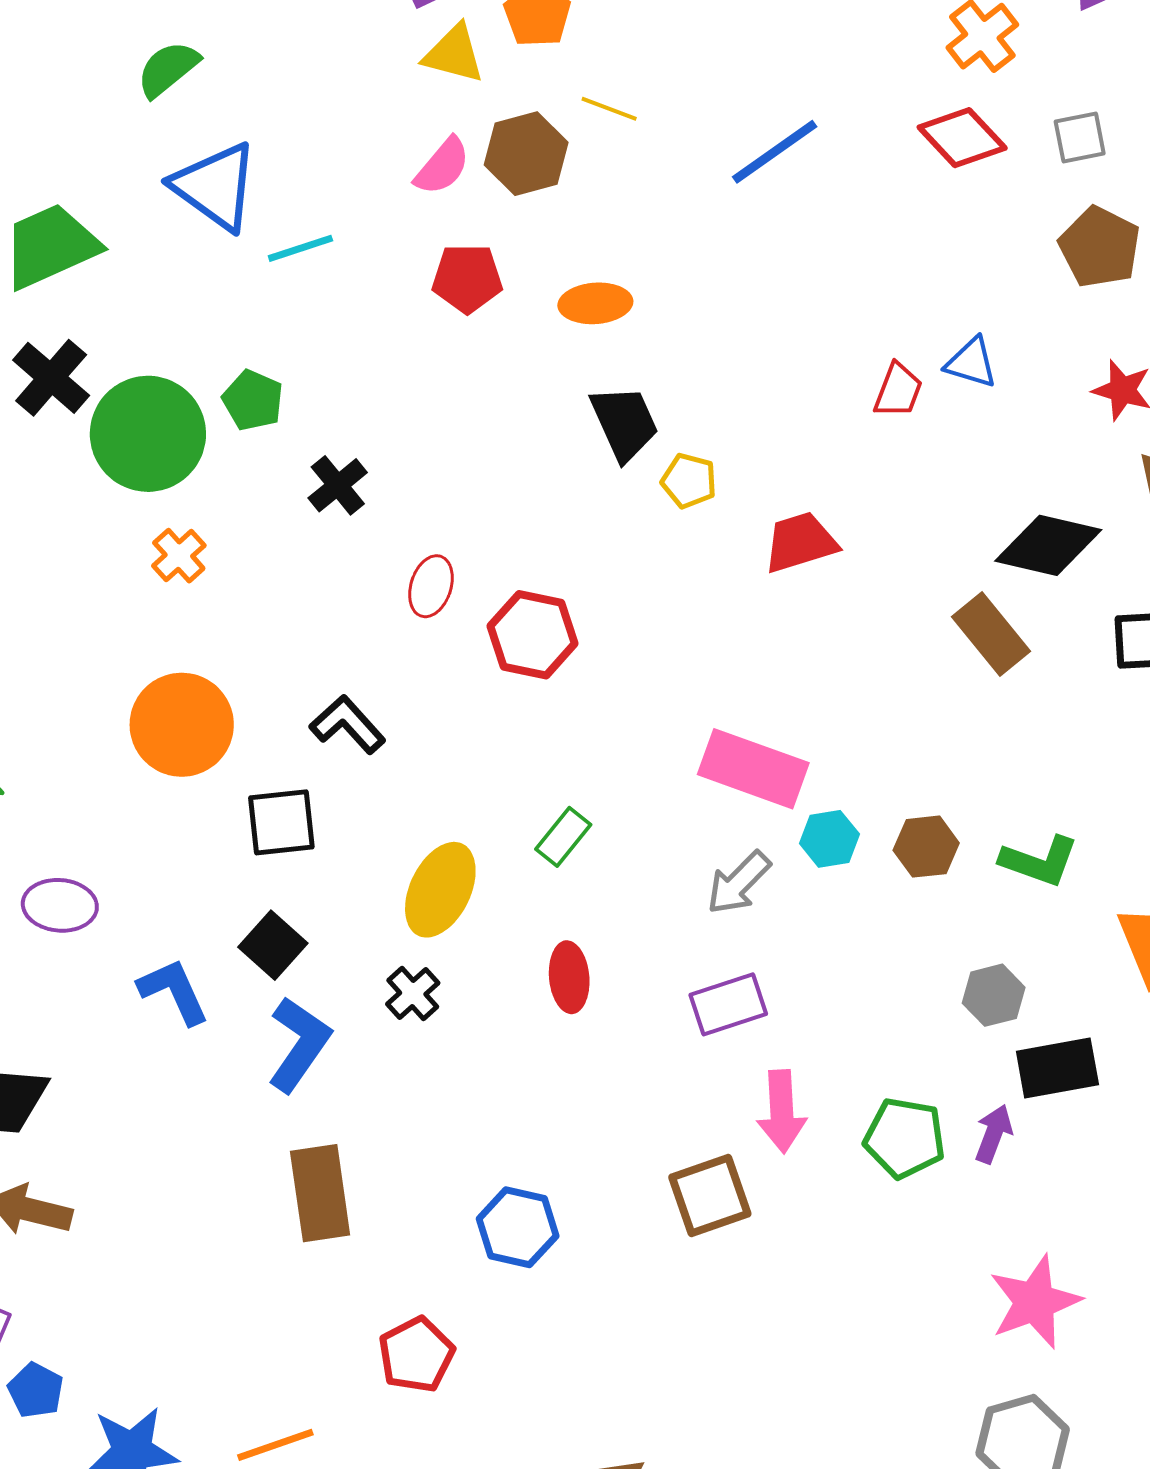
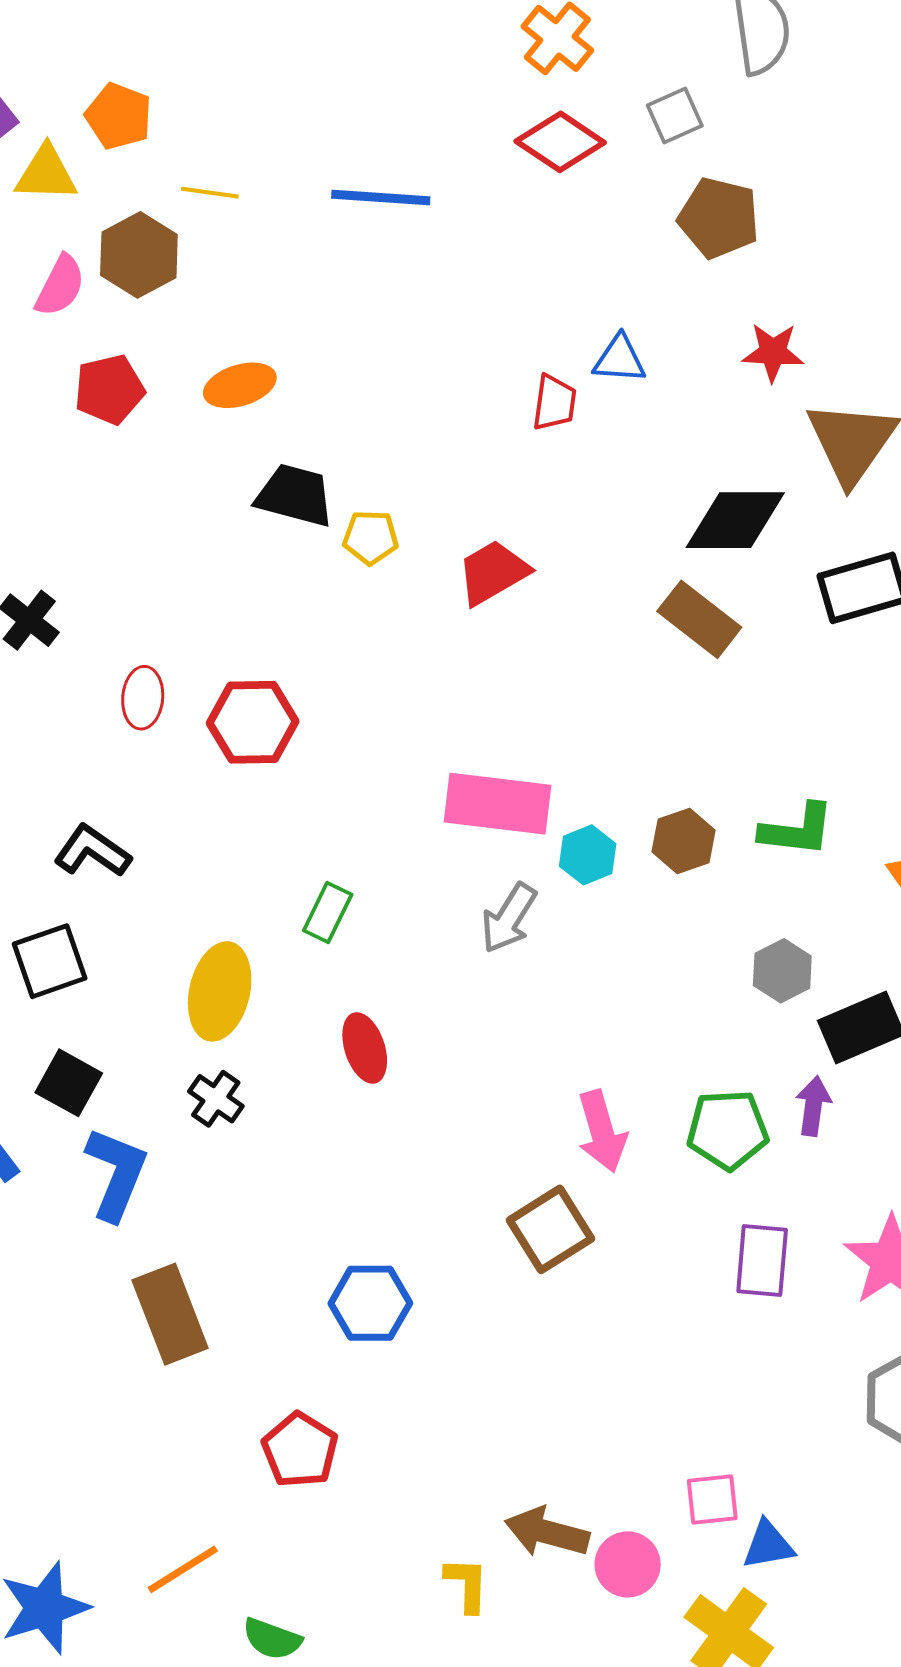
blue line: (775, 152) -> (381, 197), turned 52
black trapezoid: (624, 423) -> (295, 495), turned -38
purple rectangle: (728, 1004) -> (762, 1260), moved, turned -54

